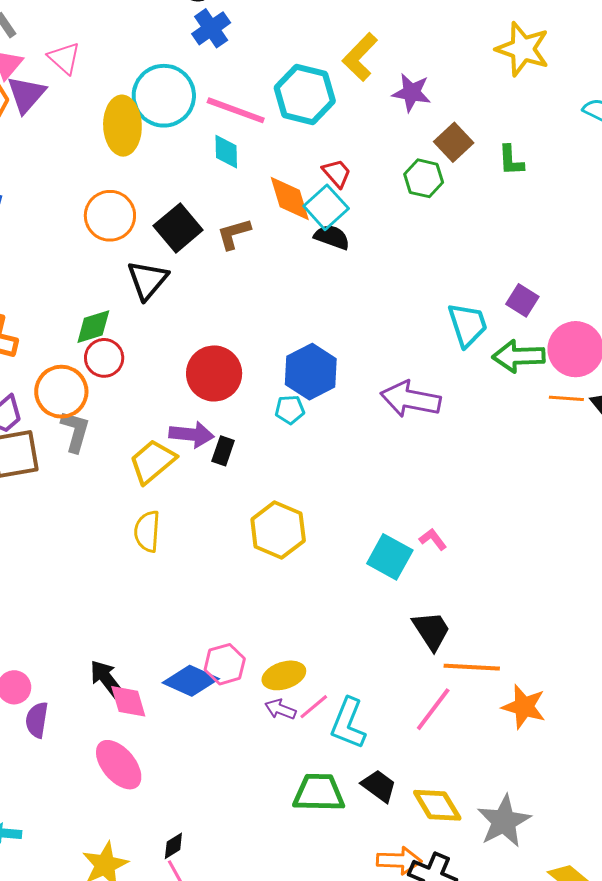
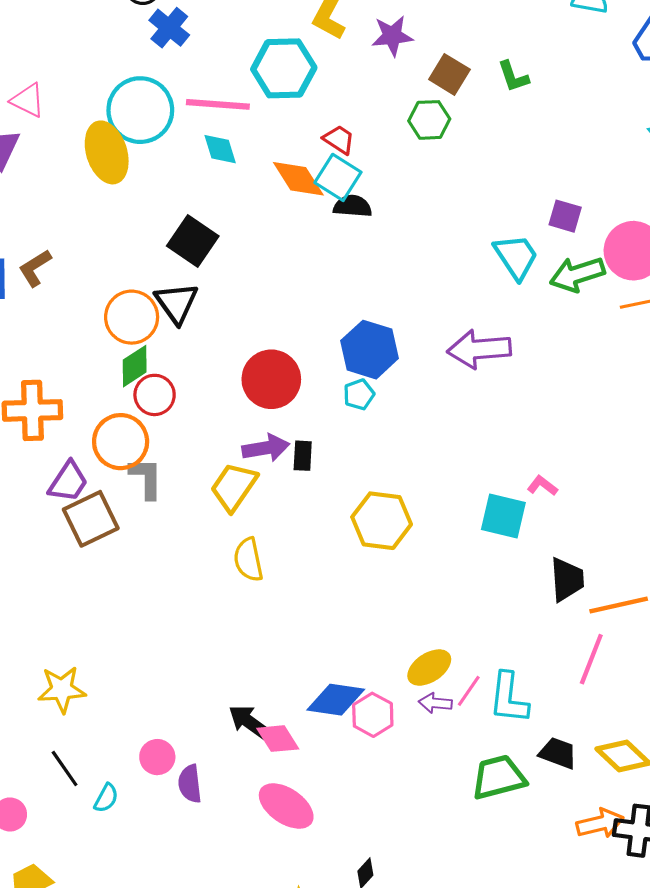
orange circle: (110, 216) -> (132, 317), moved
brown L-shape: (234, 234) -> (35, 268), moved
black trapezoid: (431, 631) -> (567, 579), turned 45
pink hexagon: (225, 664) -> (373, 715), moved

